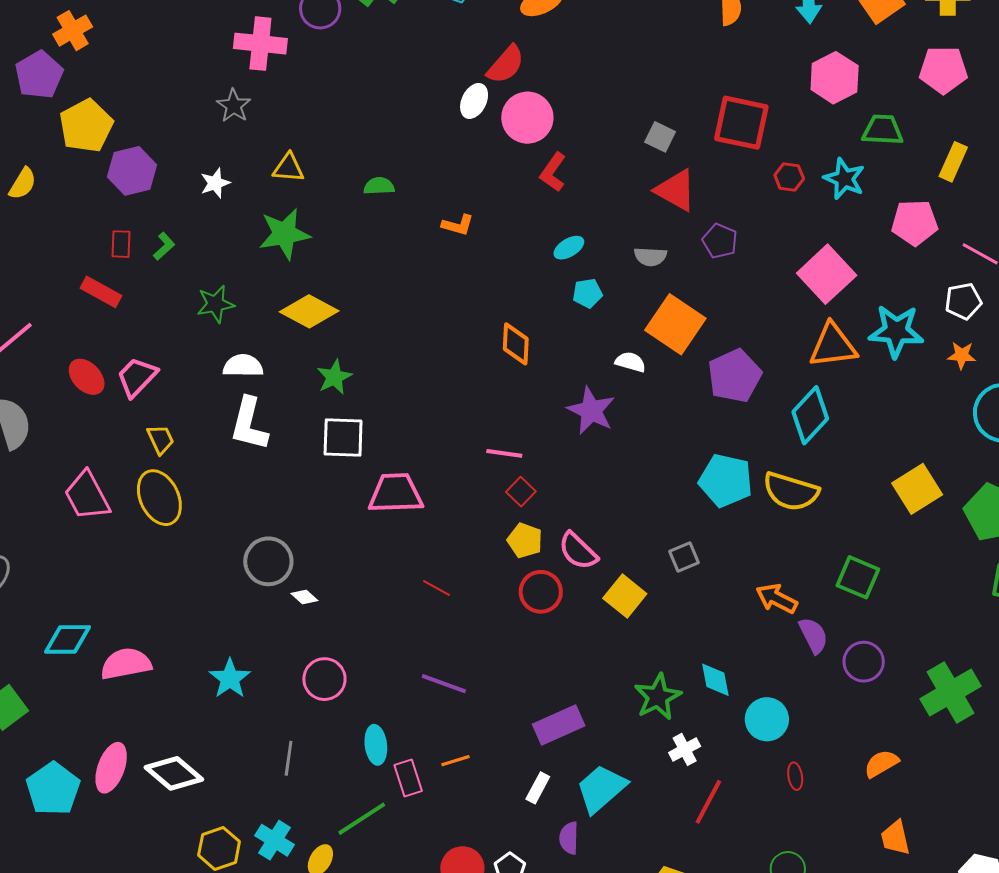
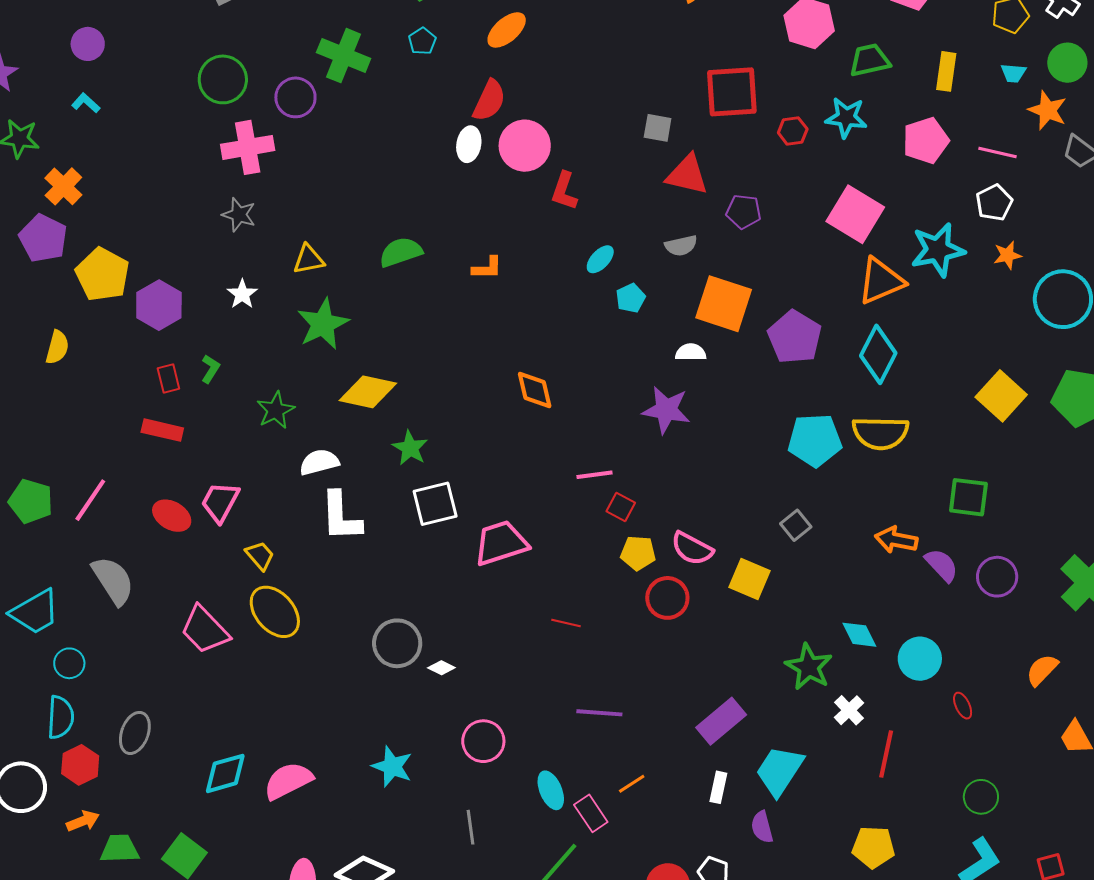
green semicircle: (379, 186) -> (401, 252), size x1.4
orange diamond: (516, 344) -> (535, 390), moved

